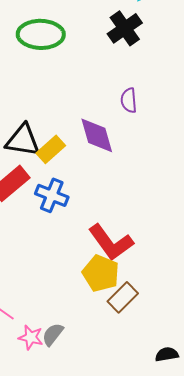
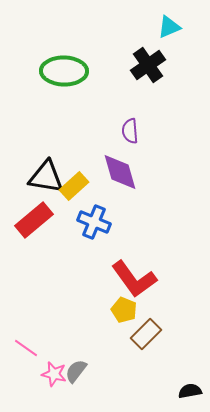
purple semicircle: (129, 100) -> (130, 131), moved
blue cross: (52, 195) -> (94, 222), moved
yellow pentagon: (101, 273) -> (124, 310), size x0.7

